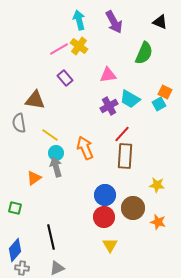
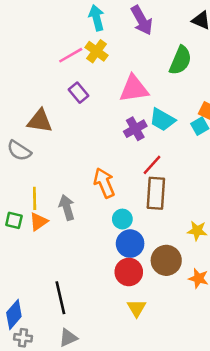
pink triangle: (108, 75) -> (134, 89), size x1.4
gray semicircle: (19, 123) -> (19, 151), turned -48
yellow line: (50, 135) -> (35, 198), moved, turned 54
cyan circle: (56, 153) -> (122, 219), moved
green square: (15, 208) -> (14, 220), moved

